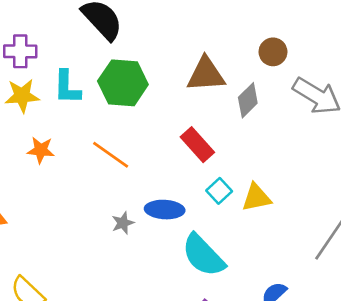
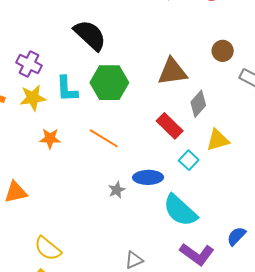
purple cross: (20, 51) -> (29, 64), turned 30
gray diamond: (248, 100) -> (198, 104), moved
yellow triangle: (256, 198) -> (218, 140), moved

